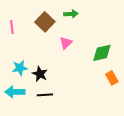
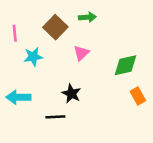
cyan star: (20, 68) -> (33, 57), moved
black star: (40, 74) -> (71, 94), moved
cyan arrow: (15, 92) -> (18, 97), moved

